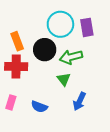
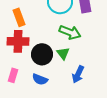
black circle: (45, 50) -> (42, 54), moved
green arrow: (71, 57) -> (70, 32), turned -145

